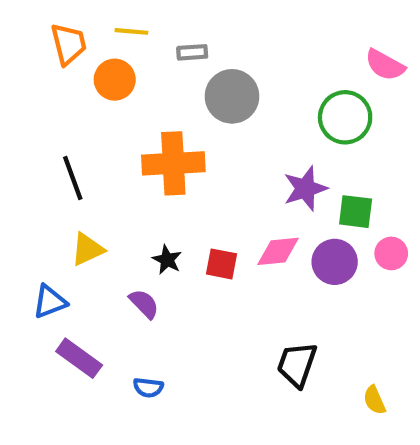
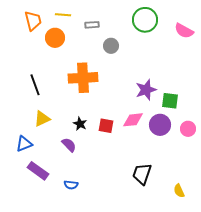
gray circle: (232, 96) -> (111, 46), size x0.6
green circle: (345, 117) -> (145, 20), moved
pink circle: (391, 253) -> (188, 129), moved

